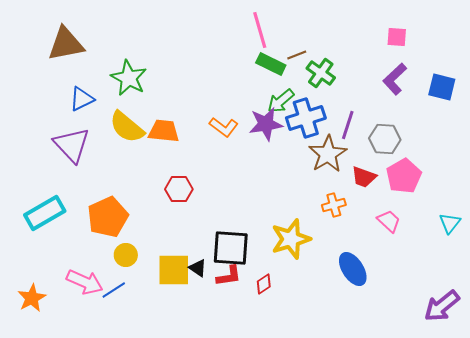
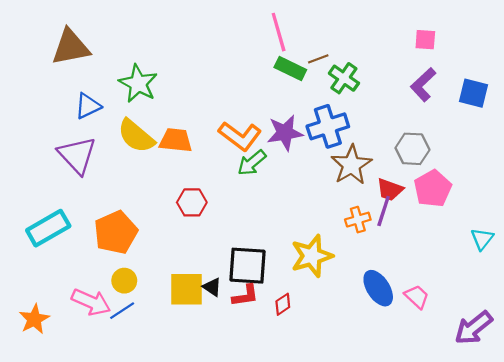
green arrow: (281, 101) -> (252, 163), moved
purple line: (348, 125) -> (384, 211), moved
orange L-shape: (224, 127) -> (240, 136), size x1.4
pink trapezoid: (389, 221) -> (417, 297), moved
yellow circle: (126, 255) -> (124, 281), moved

